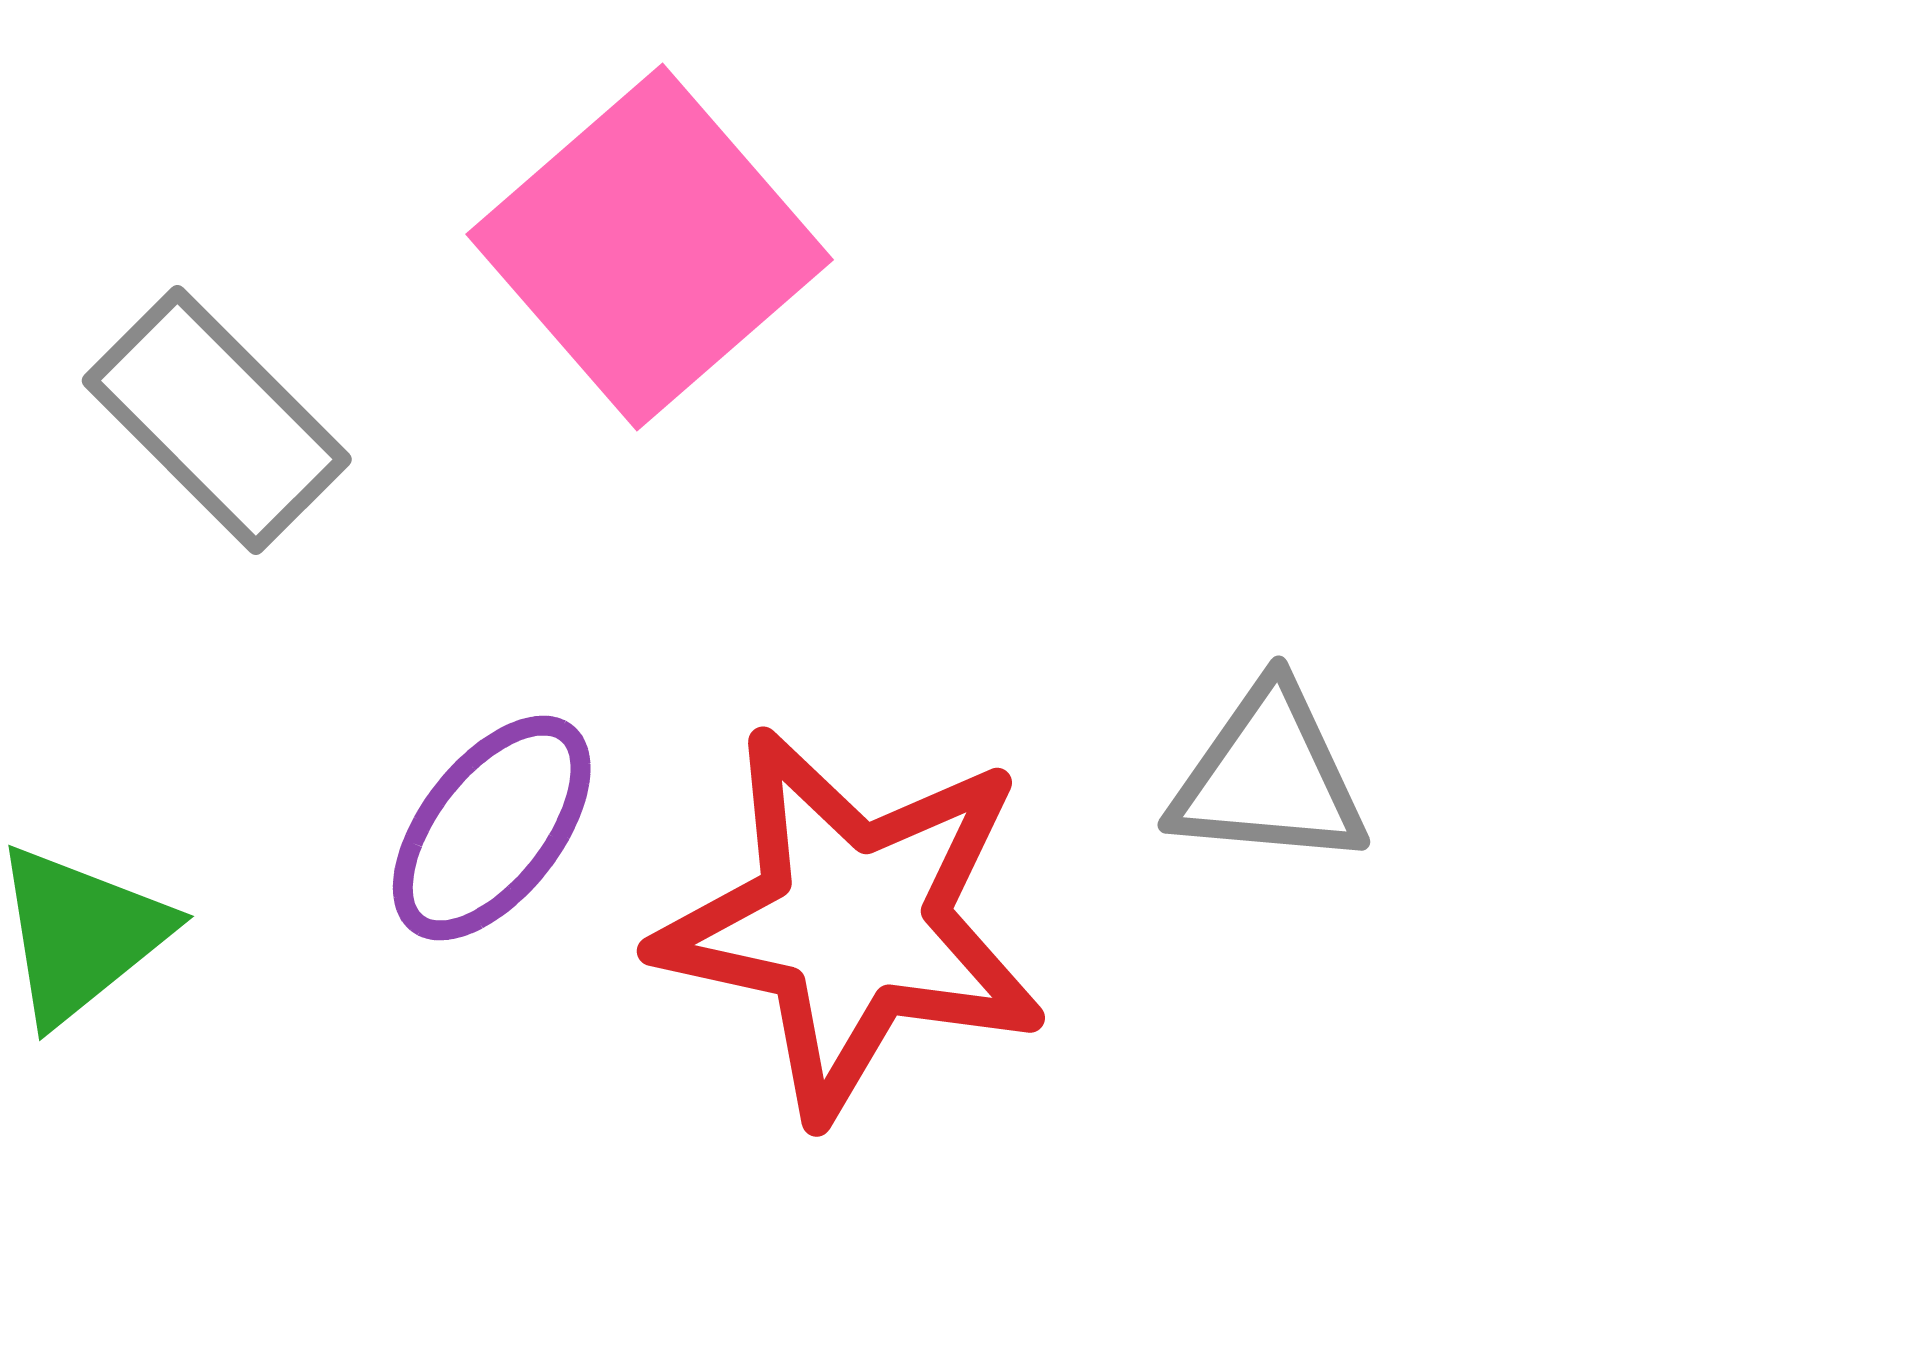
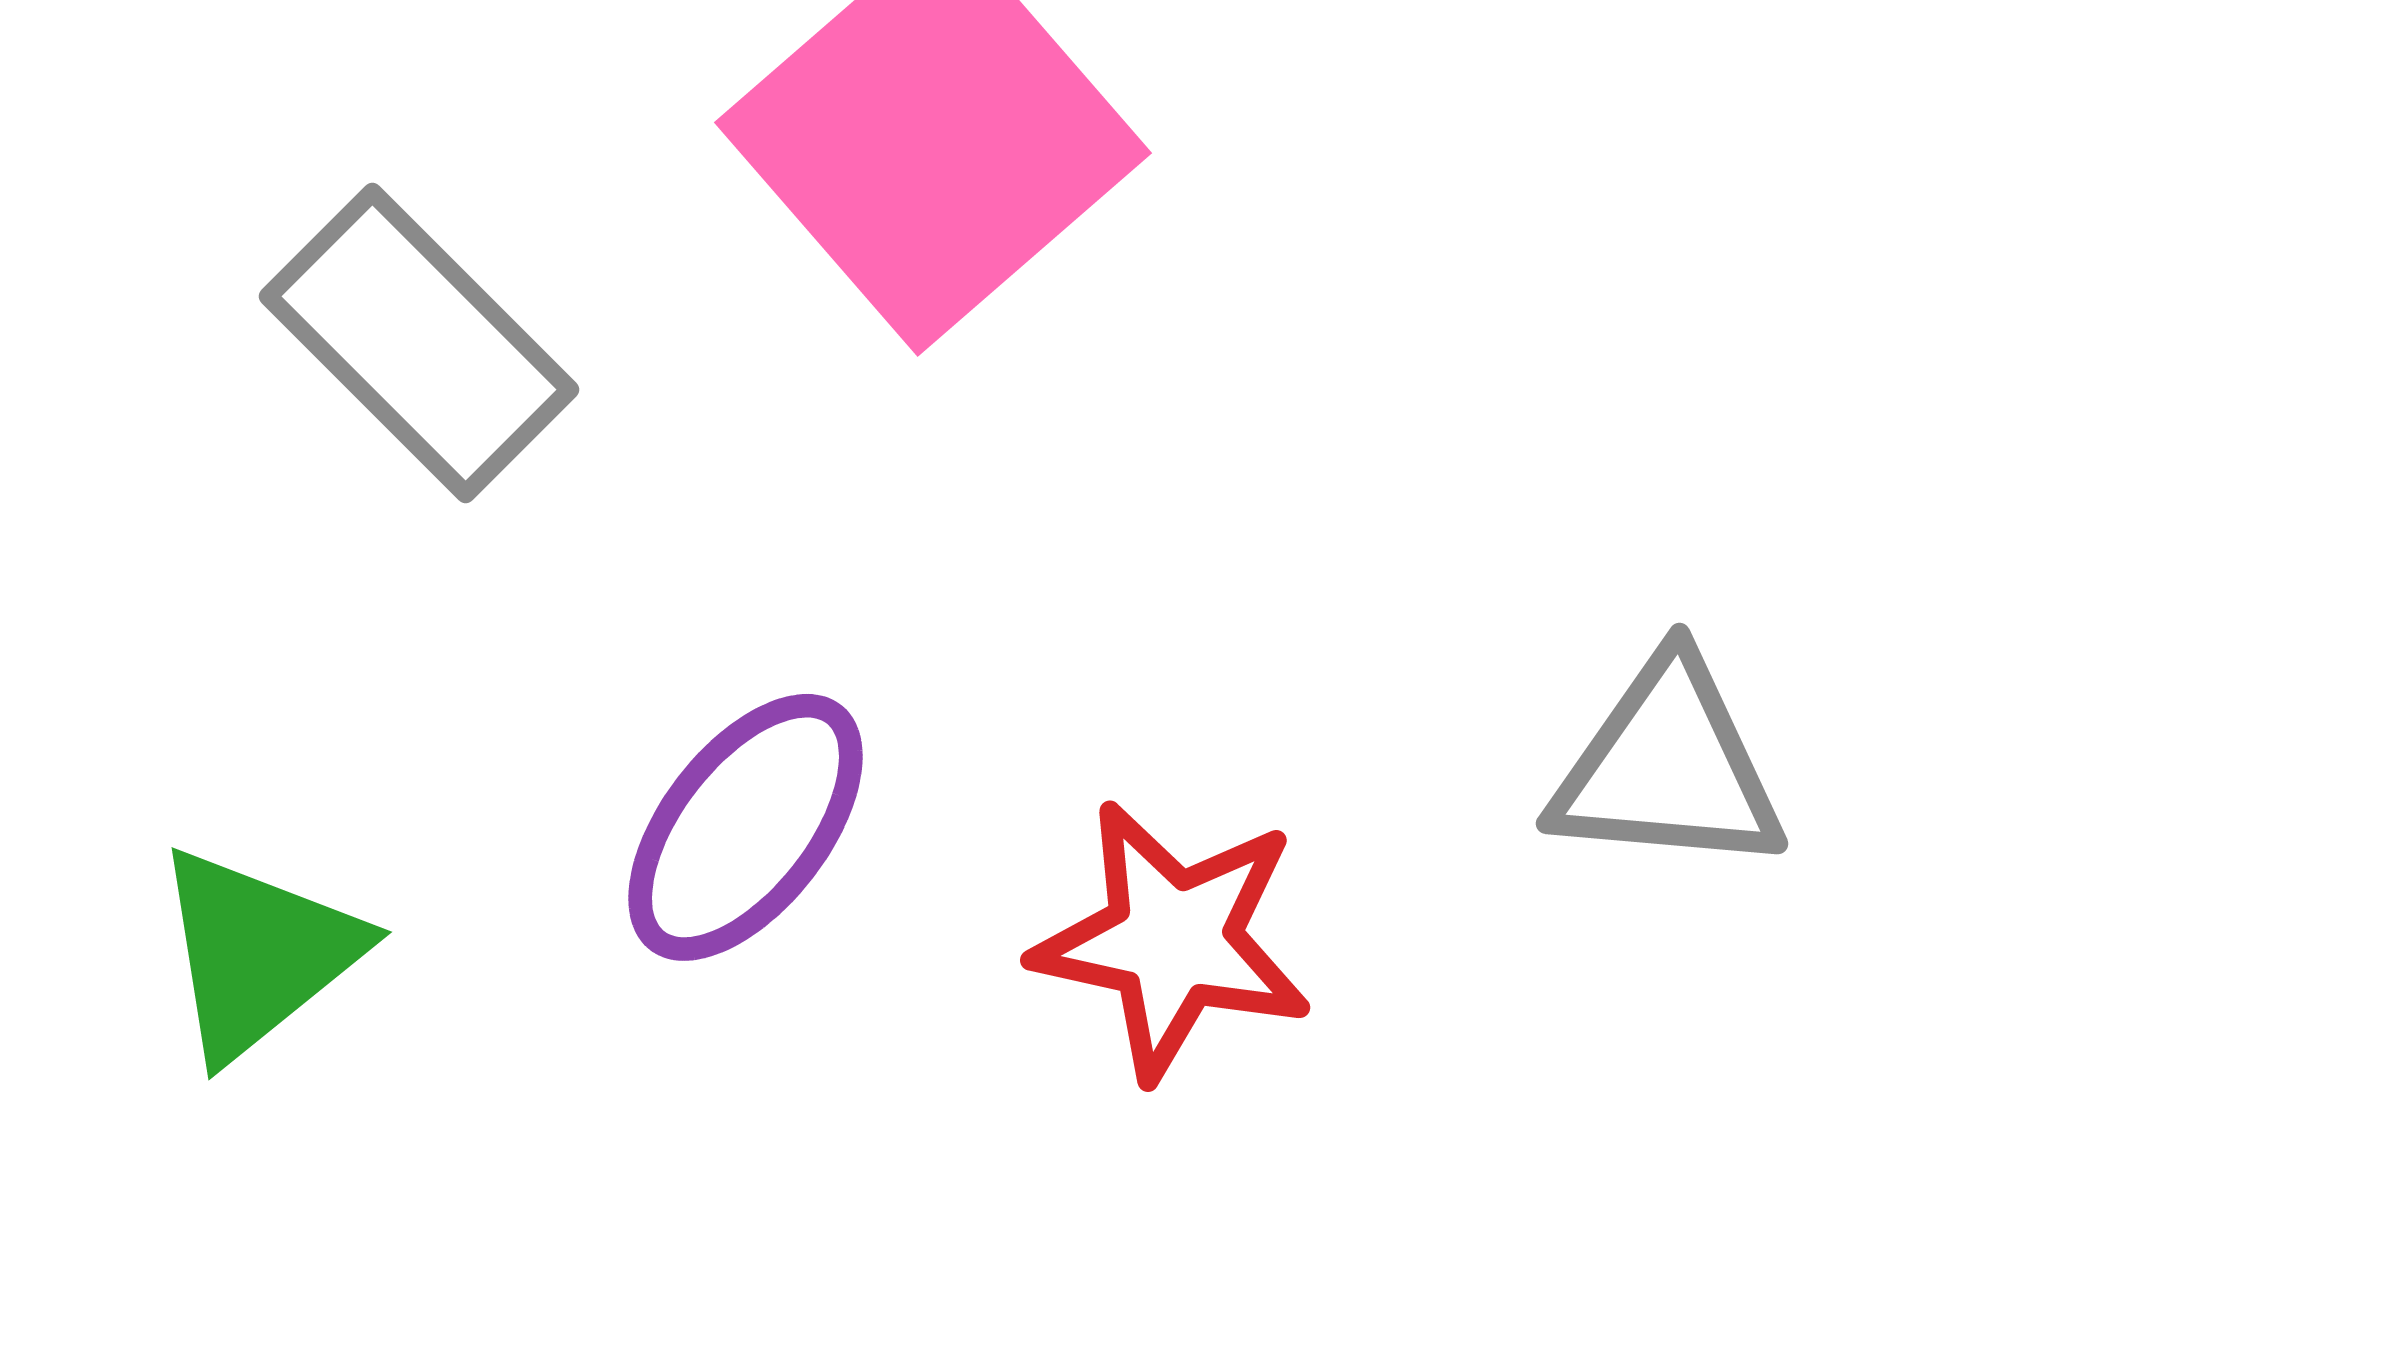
red star: (852, 923) -> (1173, 940), size x0.6

